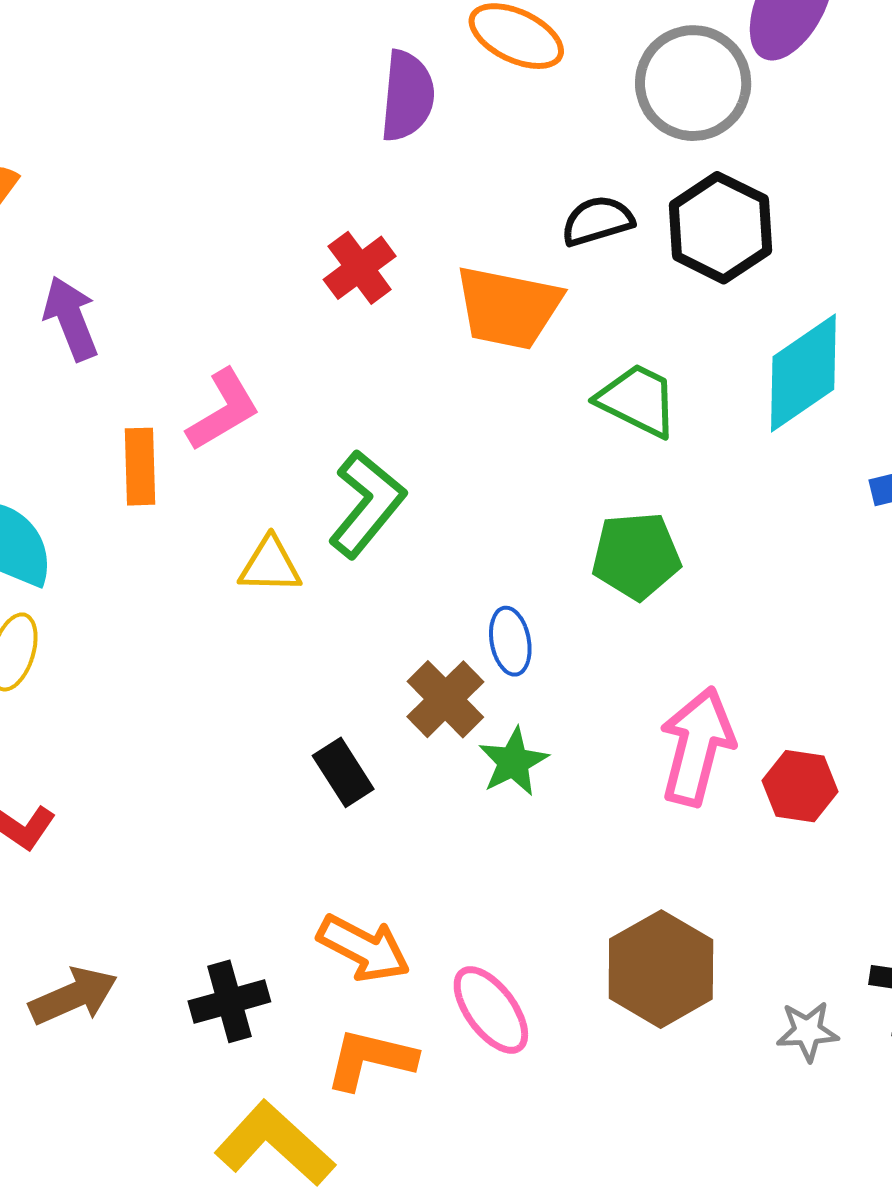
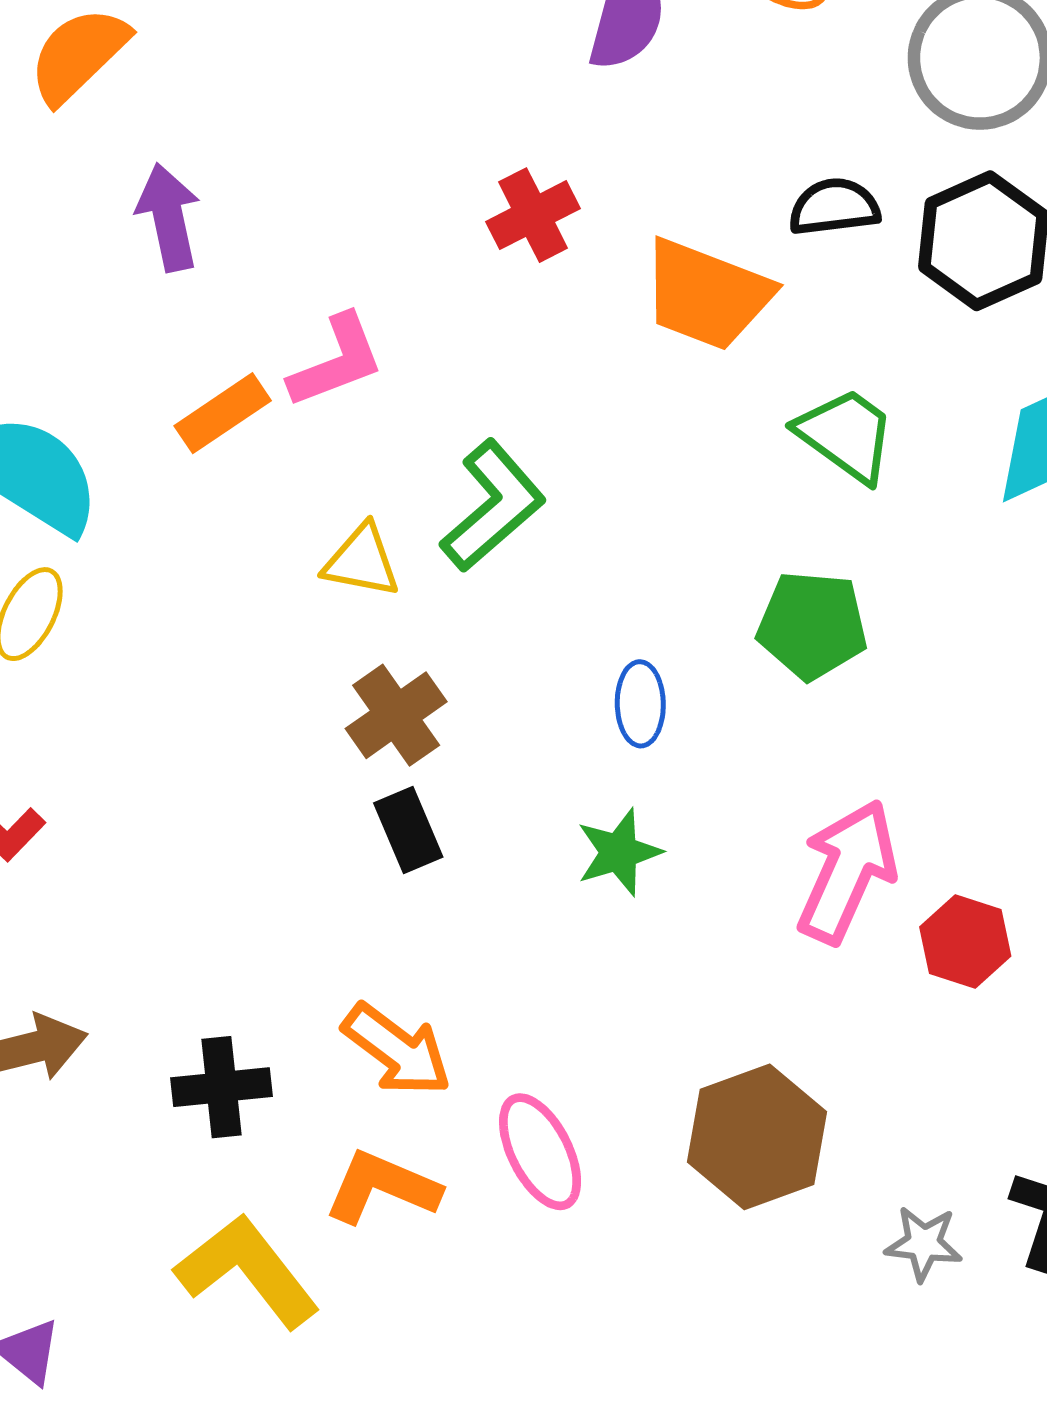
orange rectangle: (140, 467) -> (223, 413), turned 48
brown cross: (445, 699) -> (396, 715), moved

